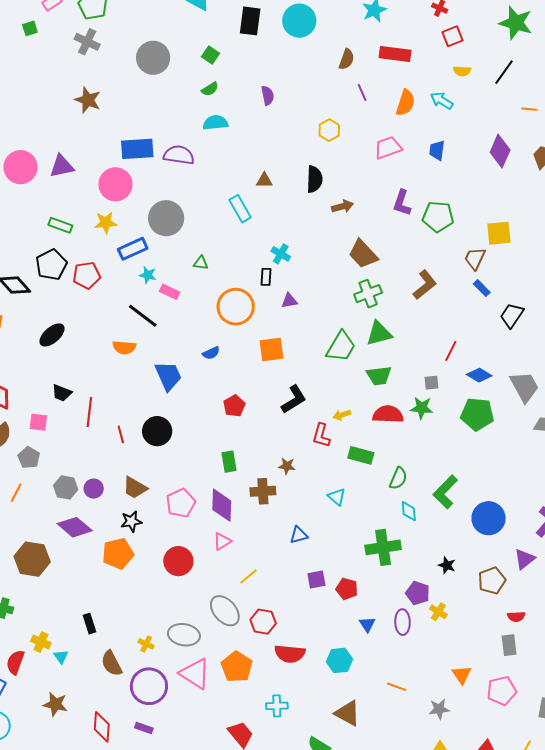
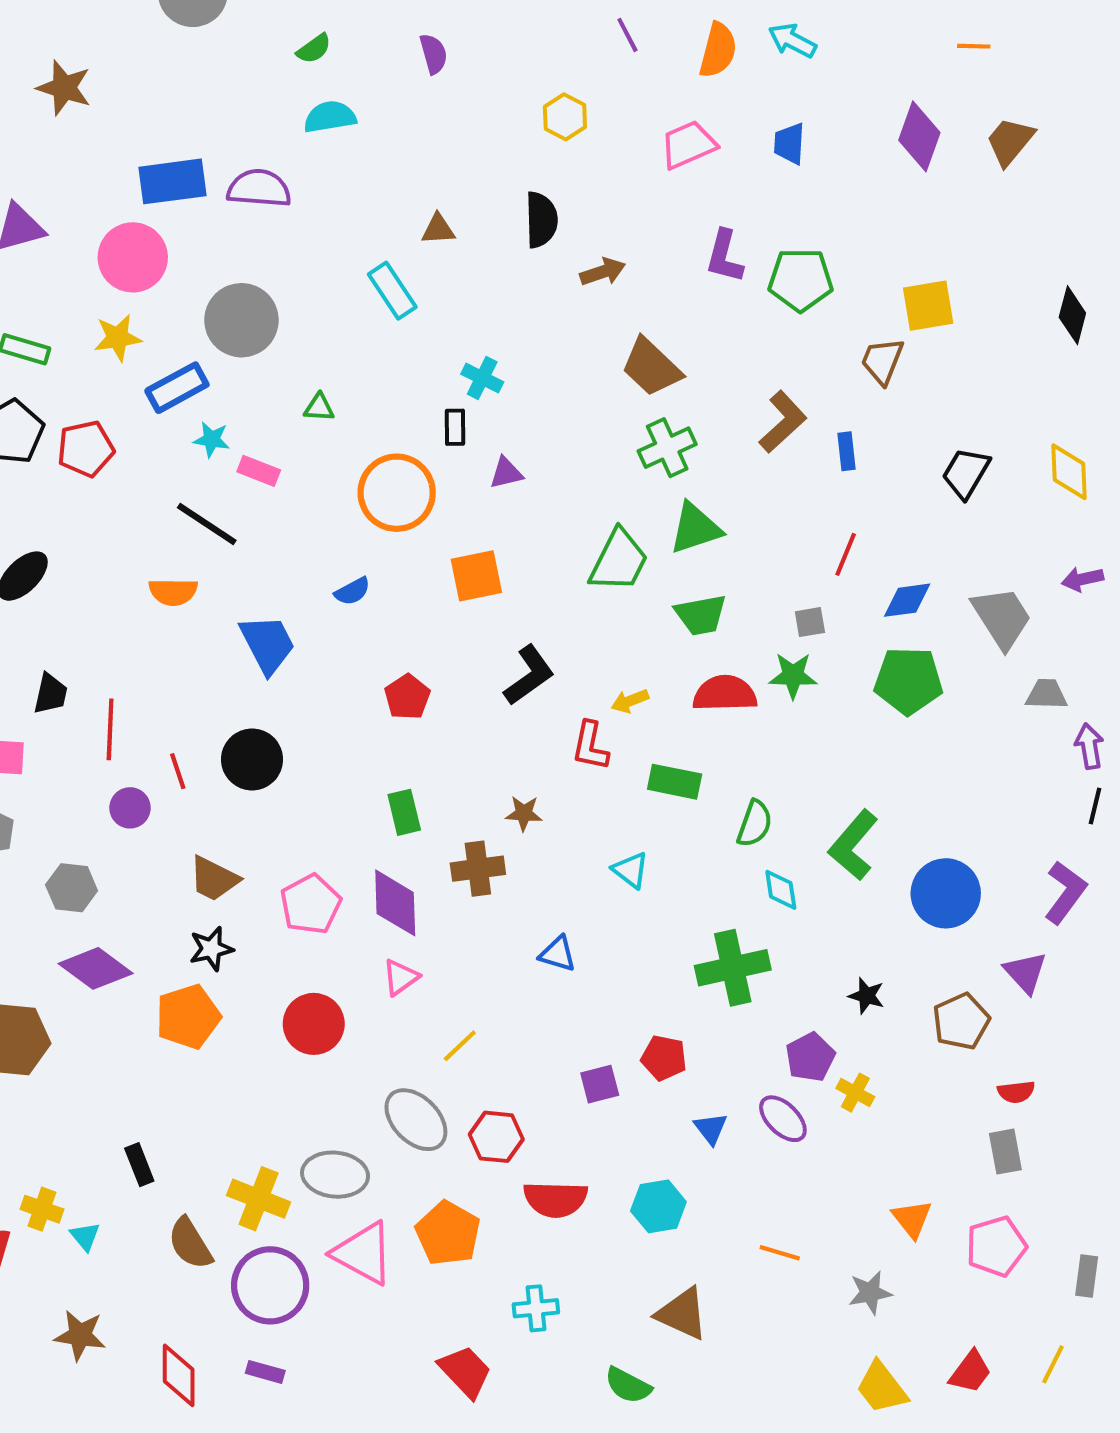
blue rectangle: (482, 288) -> (846, 451), moved, turned 42
blue diamond: (479, 375) -> (907, 600), turned -35
black trapezoid: (62, 393) -> (51, 694), turned -95
purple circle: (94, 489) -> (130, 808), moved
blue triangle: (299, 535) -> (558, 954), turned 36
purple triangle: (525, 559) -> (1025, 972), turned -30
purple square: (316, 579) -> (600, 1084), moved
purple pentagon: (418, 593) -> (810, 1057), turned 30
purple ellipse: (402, 622) -> (783, 1119), turned -40
yellow cross: (146, 644) -> (259, 1199), size x1.8

